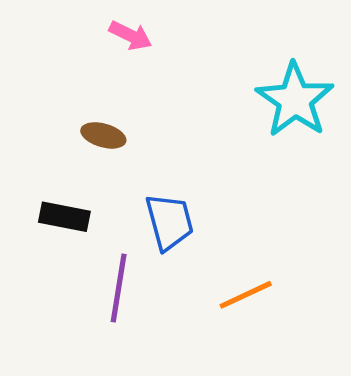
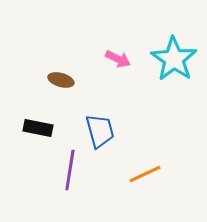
pink arrow: (130, 35) -> (118, 59), moved

